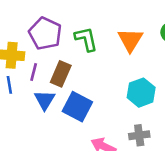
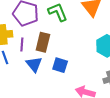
blue square: (77, 107) -> (60, 65), size x0.7

